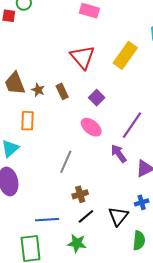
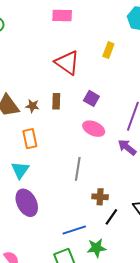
yellow rectangle: (125, 55) -> (108, 50), size x0.6
brown rectangle: (62, 91) -> (56, 101), turned 42
brown cross: (80, 194) -> (100, 197), turned 35
green star: (77, 243) -> (96, 248), moved

